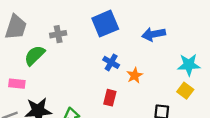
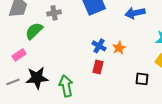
blue cross: (111, 62) -> (99, 46), moved
pink rectangle: (17, 84) -> (19, 55), turned -40

